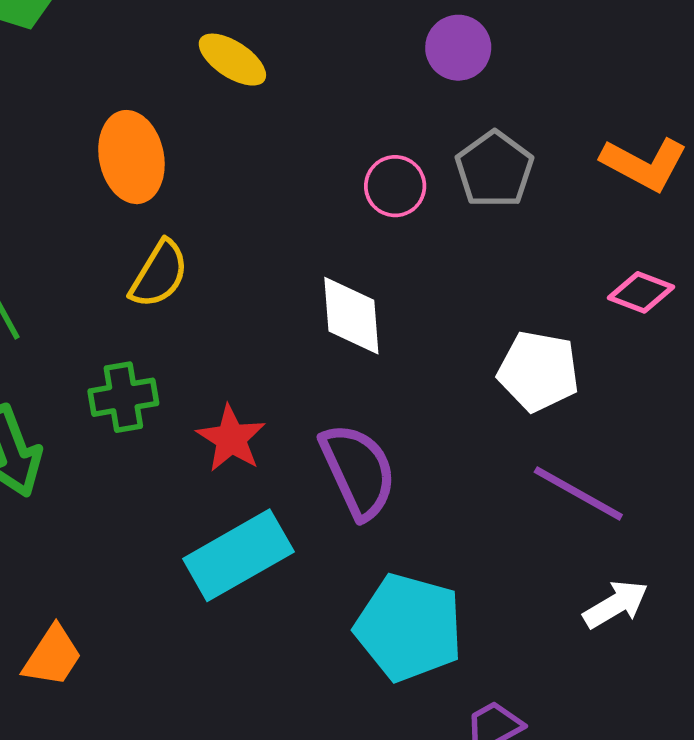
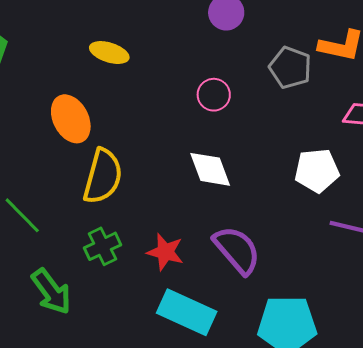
gray pentagon: (494, 169) -> (290, 68), moved
yellow semicircle: (159, 274) -> (103, 176), size x1.4
cyan rectangle: (238, 555) -> (187, 312), turned 70

